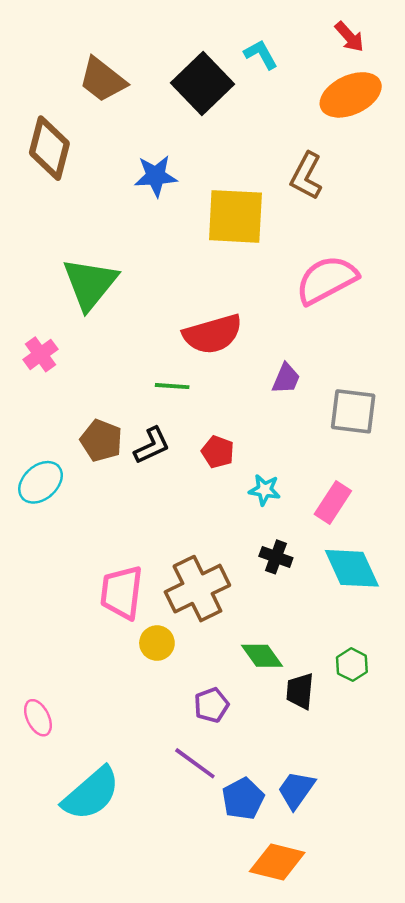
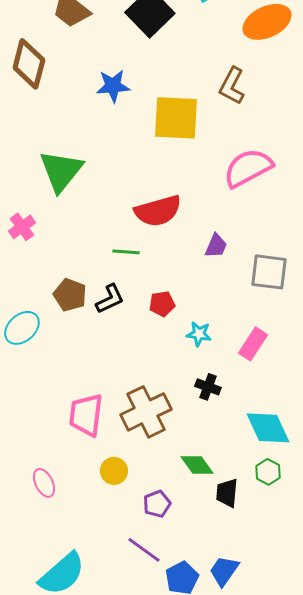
red pentagon: (218, 452) -> (162, 304), turned -30
cyan diamond: (352, 568) -> (268, 428), moved
yellow circle: (157, 643) -> (114, 471), moved
pink ellipse: (38, 718) -> (44, 483), moved

